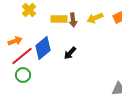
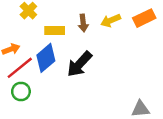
yellow rectangle: (59, 19) -> (55, 31), moved
black arrow: (70, 53) -> (79, 64), size x1.6

